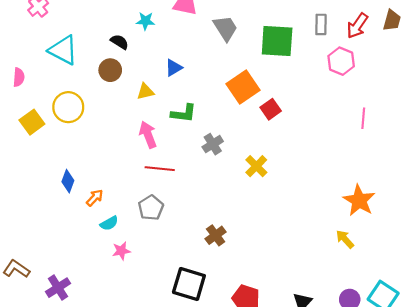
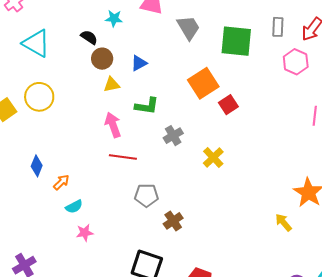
brown circle: (110, 70) -> (102, 59), moved
gray pentagon: (151, 208) -> (146, 195), moved, turned 30
yellow arrow: (345, 239) -> (284, 222), moved

